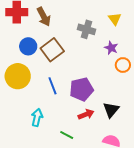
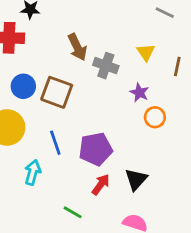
brown arrow: (44, 17) -> (77, 47), moved
brown square: (52, 50) -> (57, 92), turned -35
red arrow: (86, 114) -> (101, 184), turned -35
cyan arrow: (37, 118) -> (33, 172), moved

